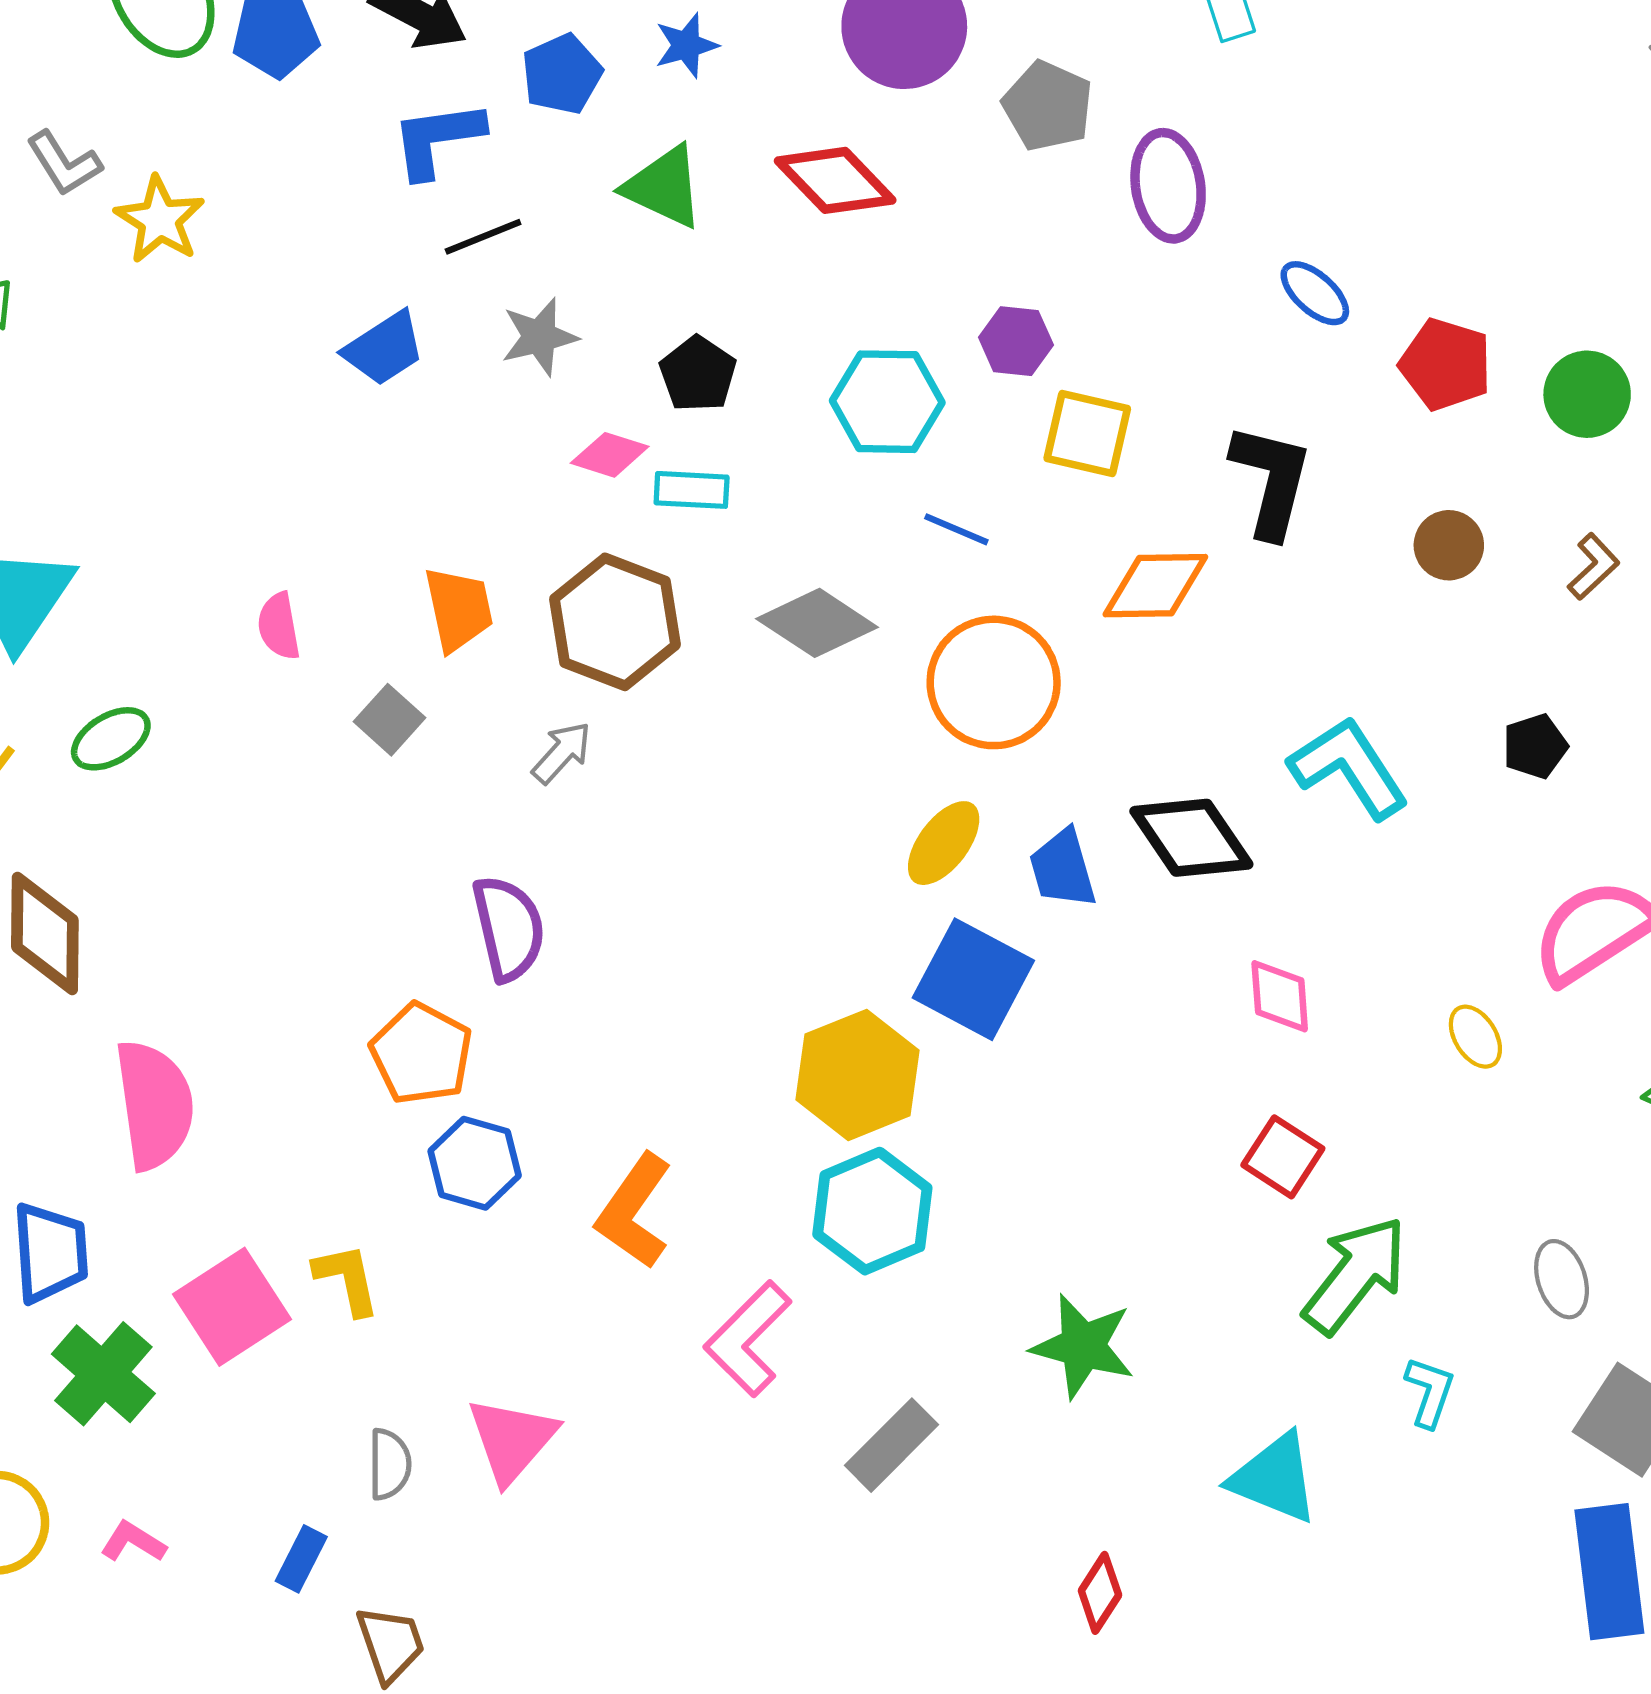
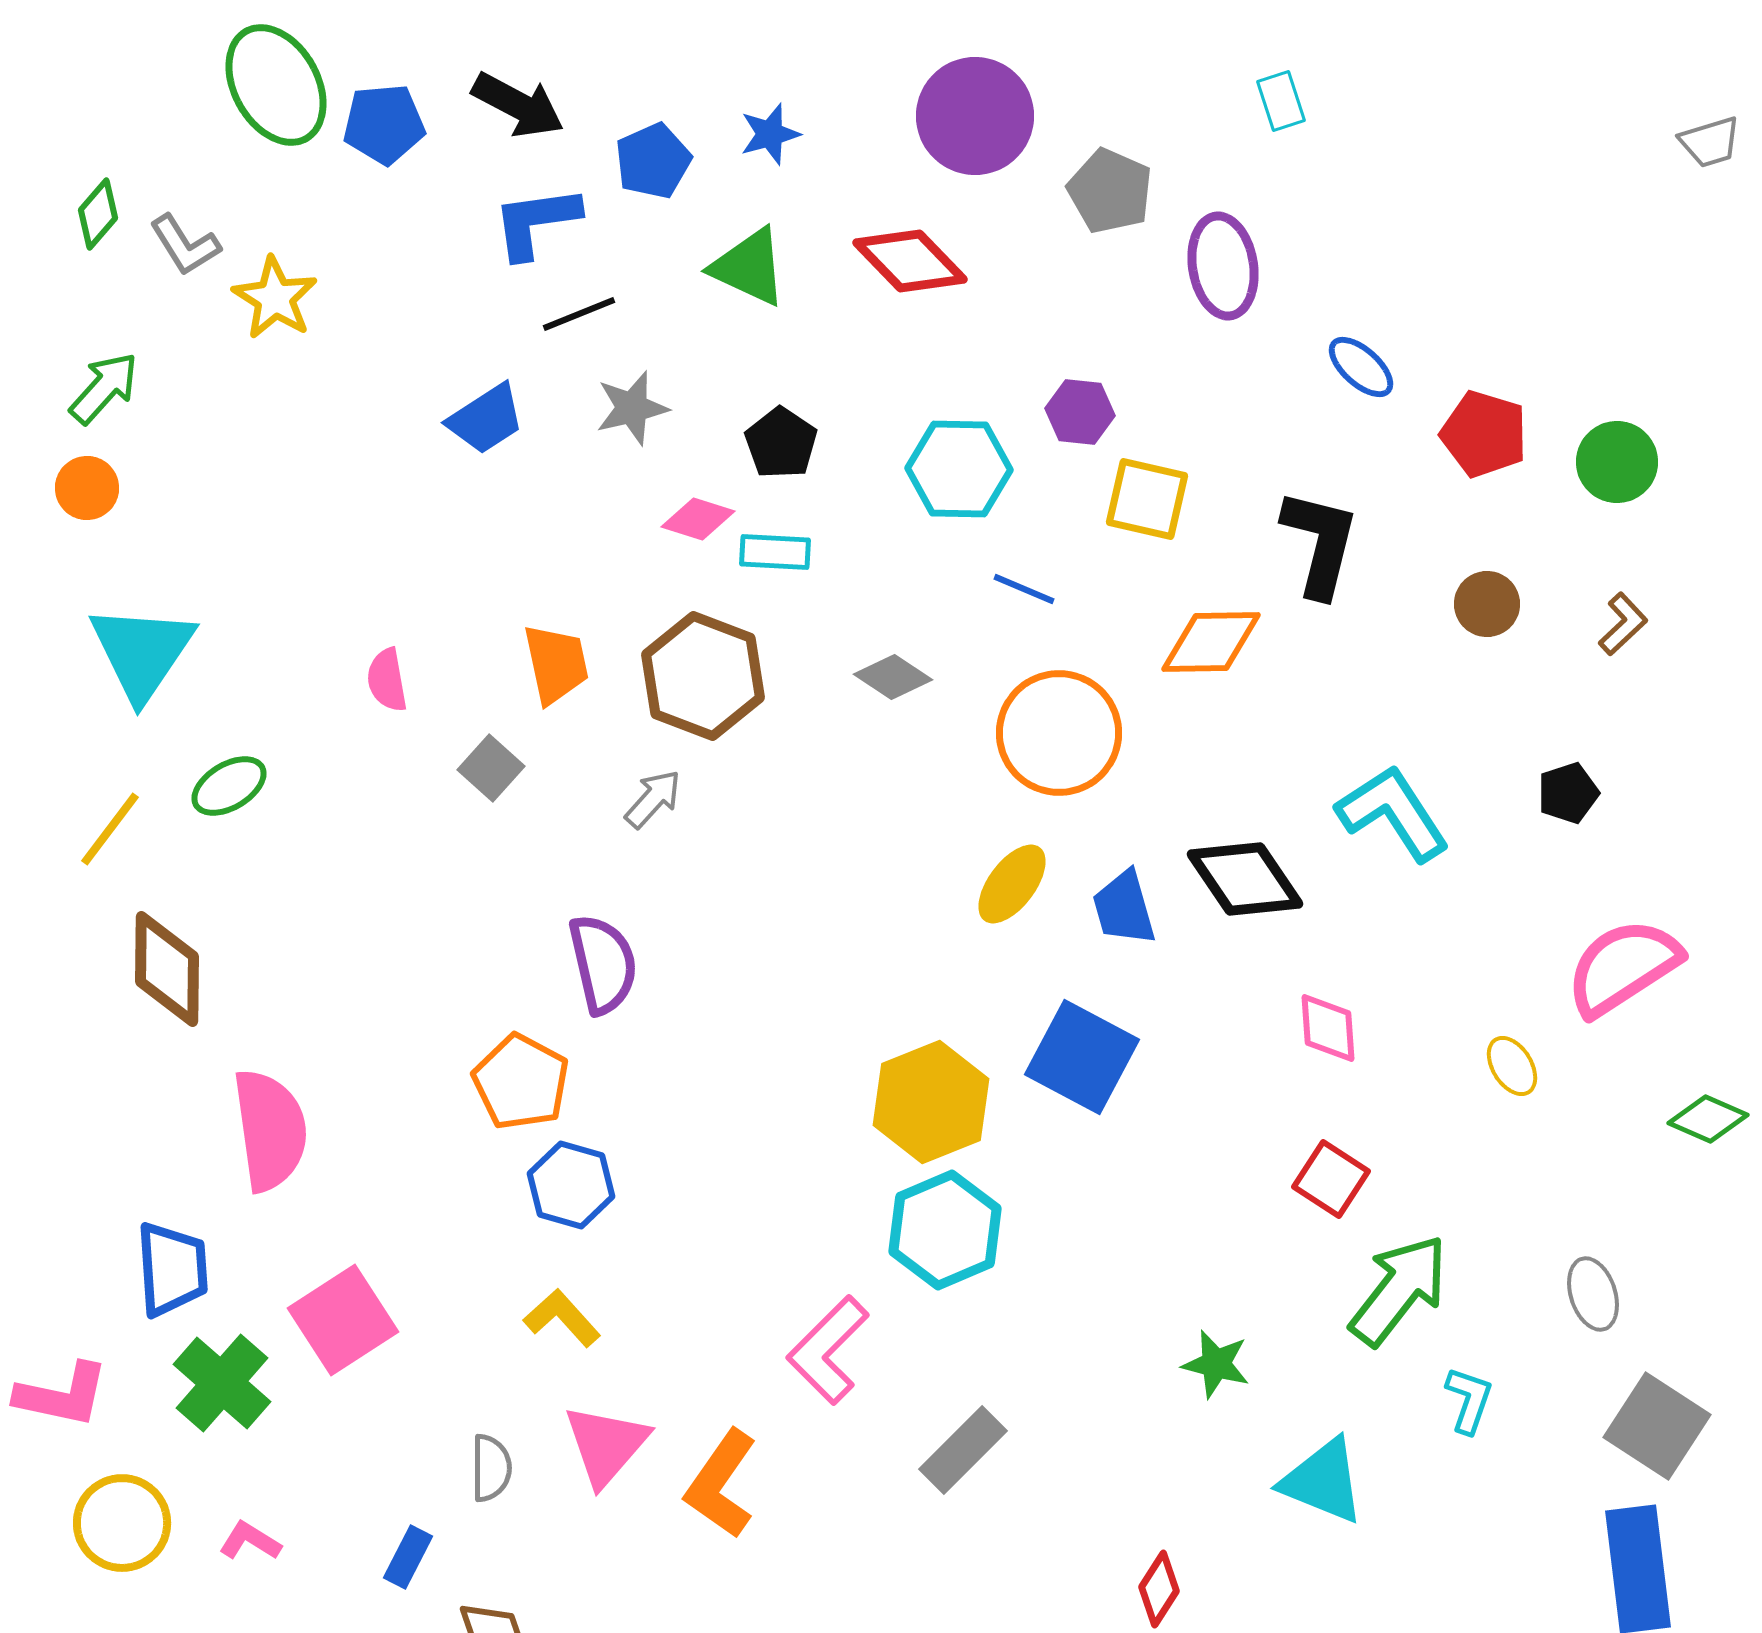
gray diamond: (817, 623) -> (893, 677), size x0.7
blue square: (973, 979) -> (1082, 1057), moved
orange L-shape: (634, 1211) -> (721, 1484), moved
yellow L-shape: (347, 1279) -> (562, 1318), moved, turned -30
green star: (1083, 1346) -> (1216, 1364), moved, size x0.7

